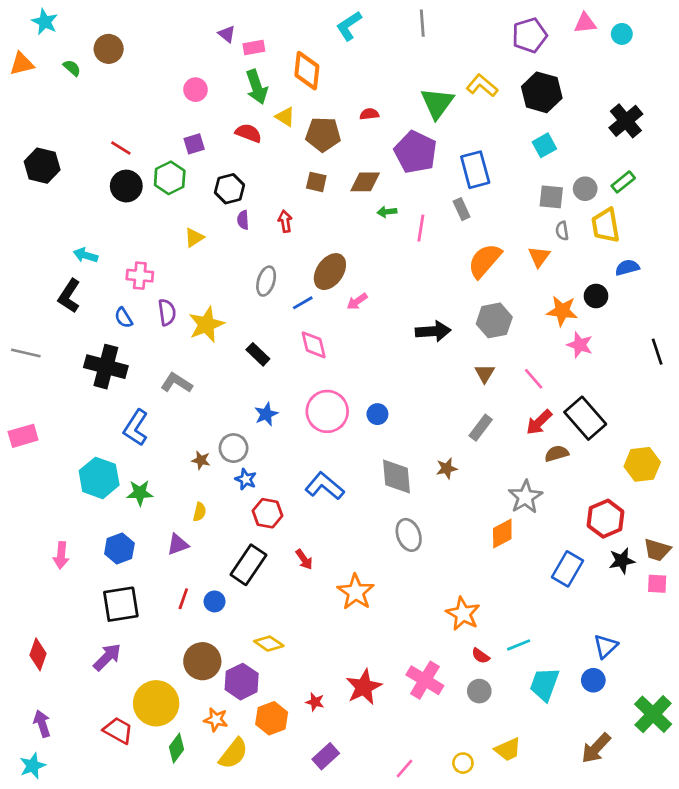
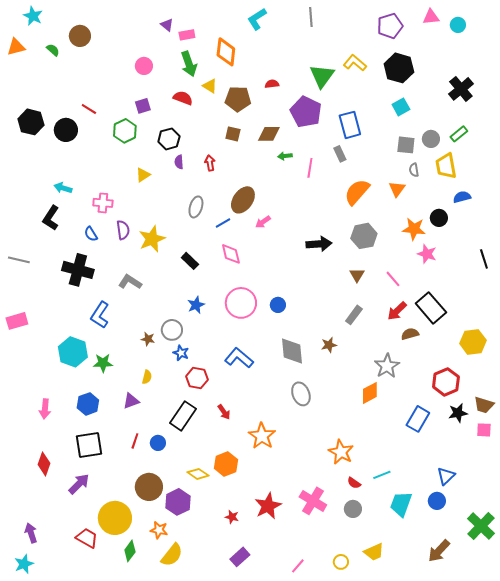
black circle: (126, 186) -> (66, 130), moved
red diamond: (38, 654) -> (44, 464), moved
orange hexagon: (272, 718) -> (226, 464), moved

